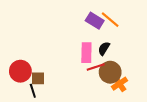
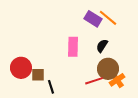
pink rectangle: (86, 53) -> (73, 47), moved
red line: (96, 67) -> (94, 81), moved
black line: (33, 91) -> (51, 87), moved

